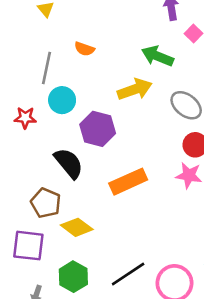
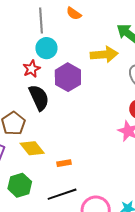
gray line: (46, 68) -> (41, 20), turned -30
red star: (25, 118) -> (32, 69), moved, turned 30
orange rectangle: (128, 182) -> (64, 163), moved, size x0.5

